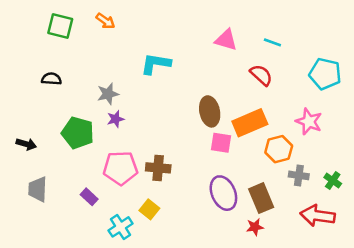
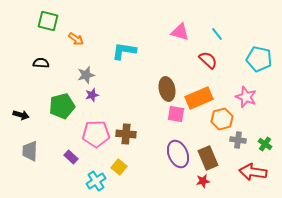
orange arrow: (105, 21) -> (76, 39), moved
cyan line: (272, 42) -> (217, 34), turned 32
green pentagon: (78, 133) -> (62, 106), turned -30

